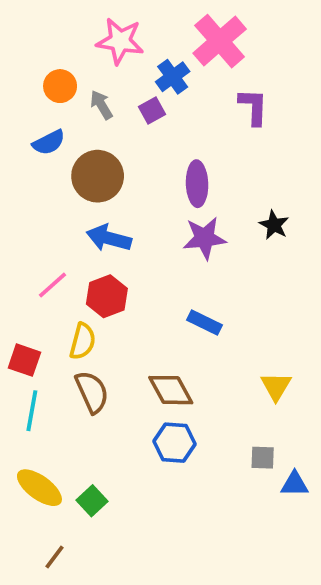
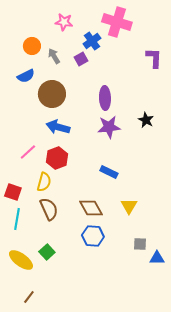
pink star: (120, 41) -> (64, 22), size x0.7
pink cross: (220, 41) -> (117, 22), turned -32
purple L-shape: (253, 107) -> (154, 58), moved
yellow triangle: (276, 386) -> (129, 206), moved
green square: (92, 501) -> (47, 252), moved

